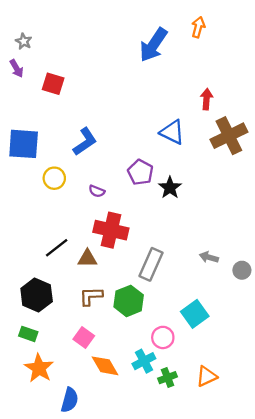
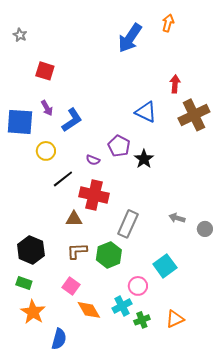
purple arrow: (17, 68) -> (47, 108), moved
purple semicircle: (97, 191) -> (93, 160), moved
black line: (57, 248) -> (63, 179), moved

